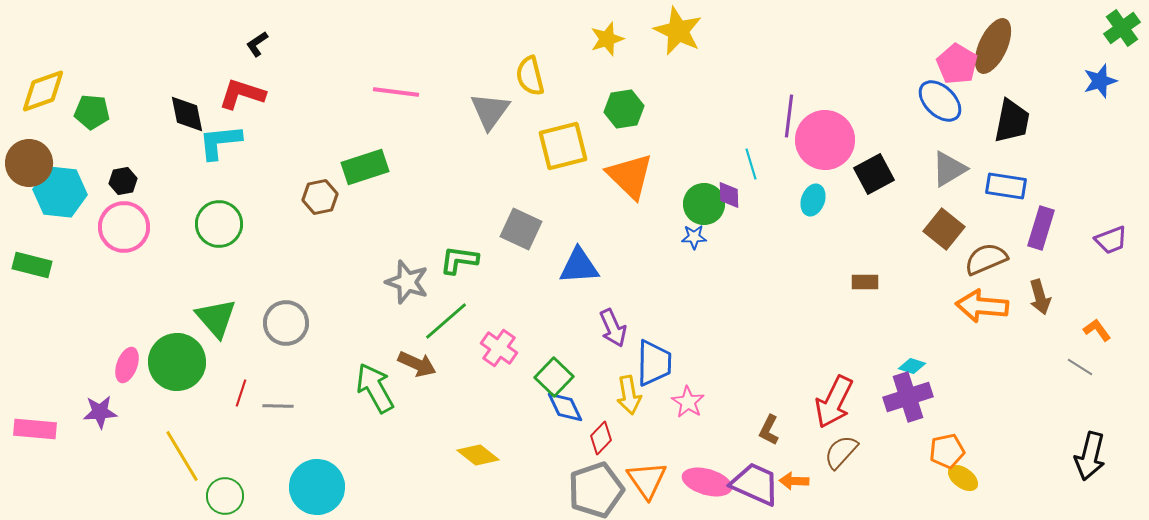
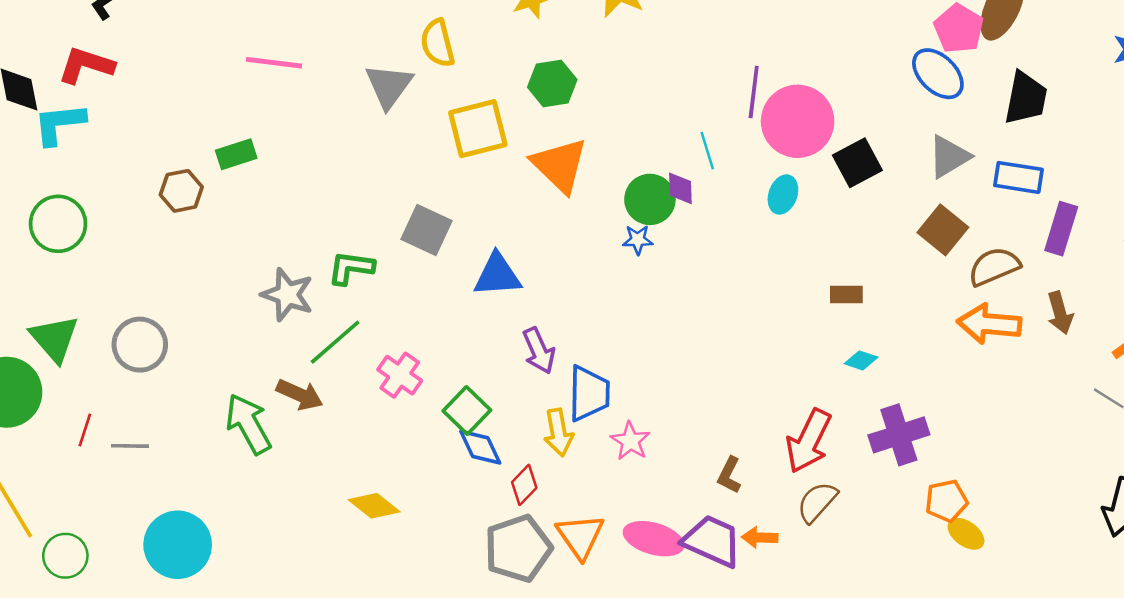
green rectangle: (365, 167) -> (236, 154), size x0.7
cyan diamond: (912, 366) -> (861, 360), moved

